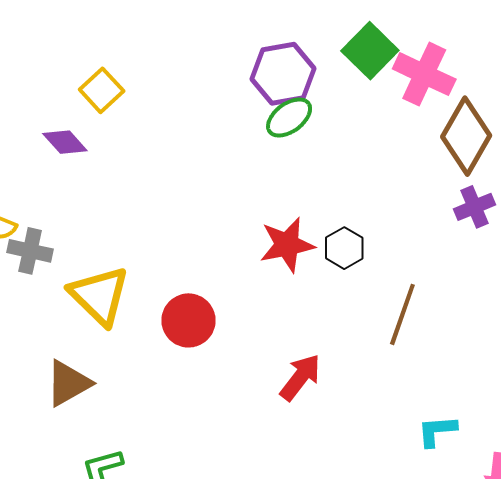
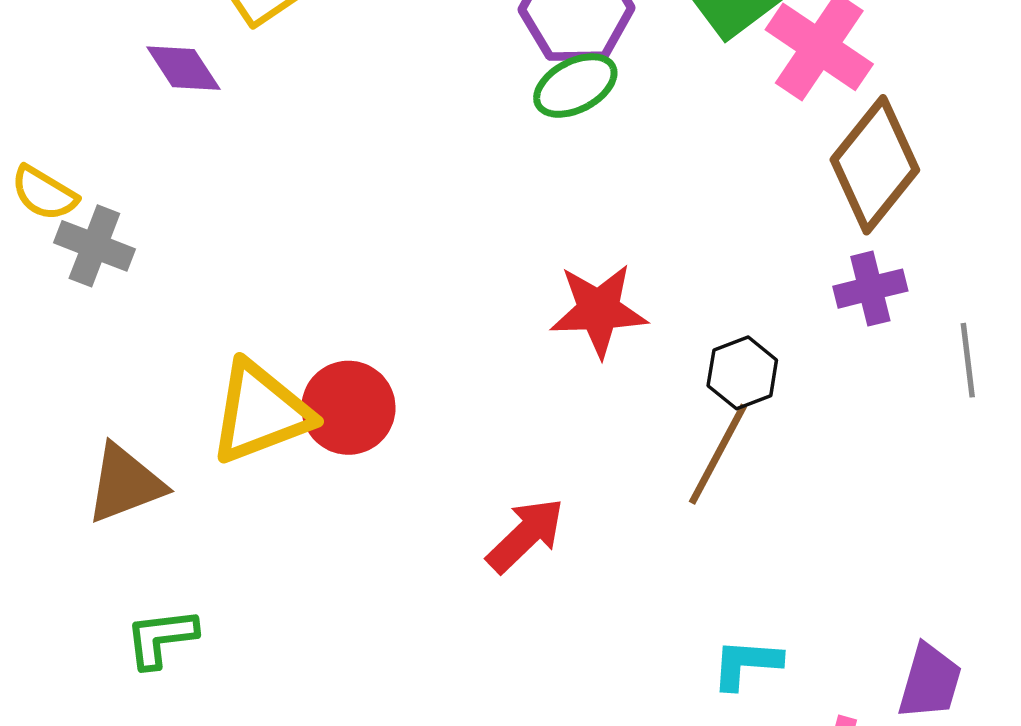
red star: (287, 245) -> (599, 310), moved
black hexagon: (344, 248) -> (742, 373), moved
yellow triangle: (99, 296) -> (260, 412), moved, turned 46

